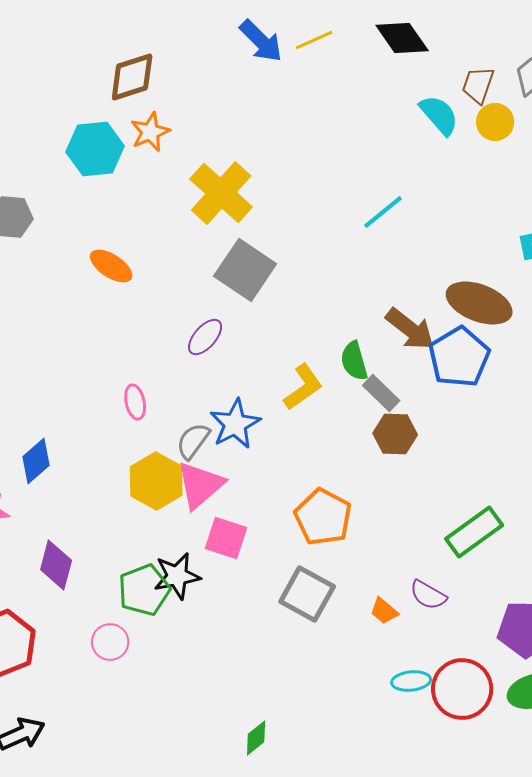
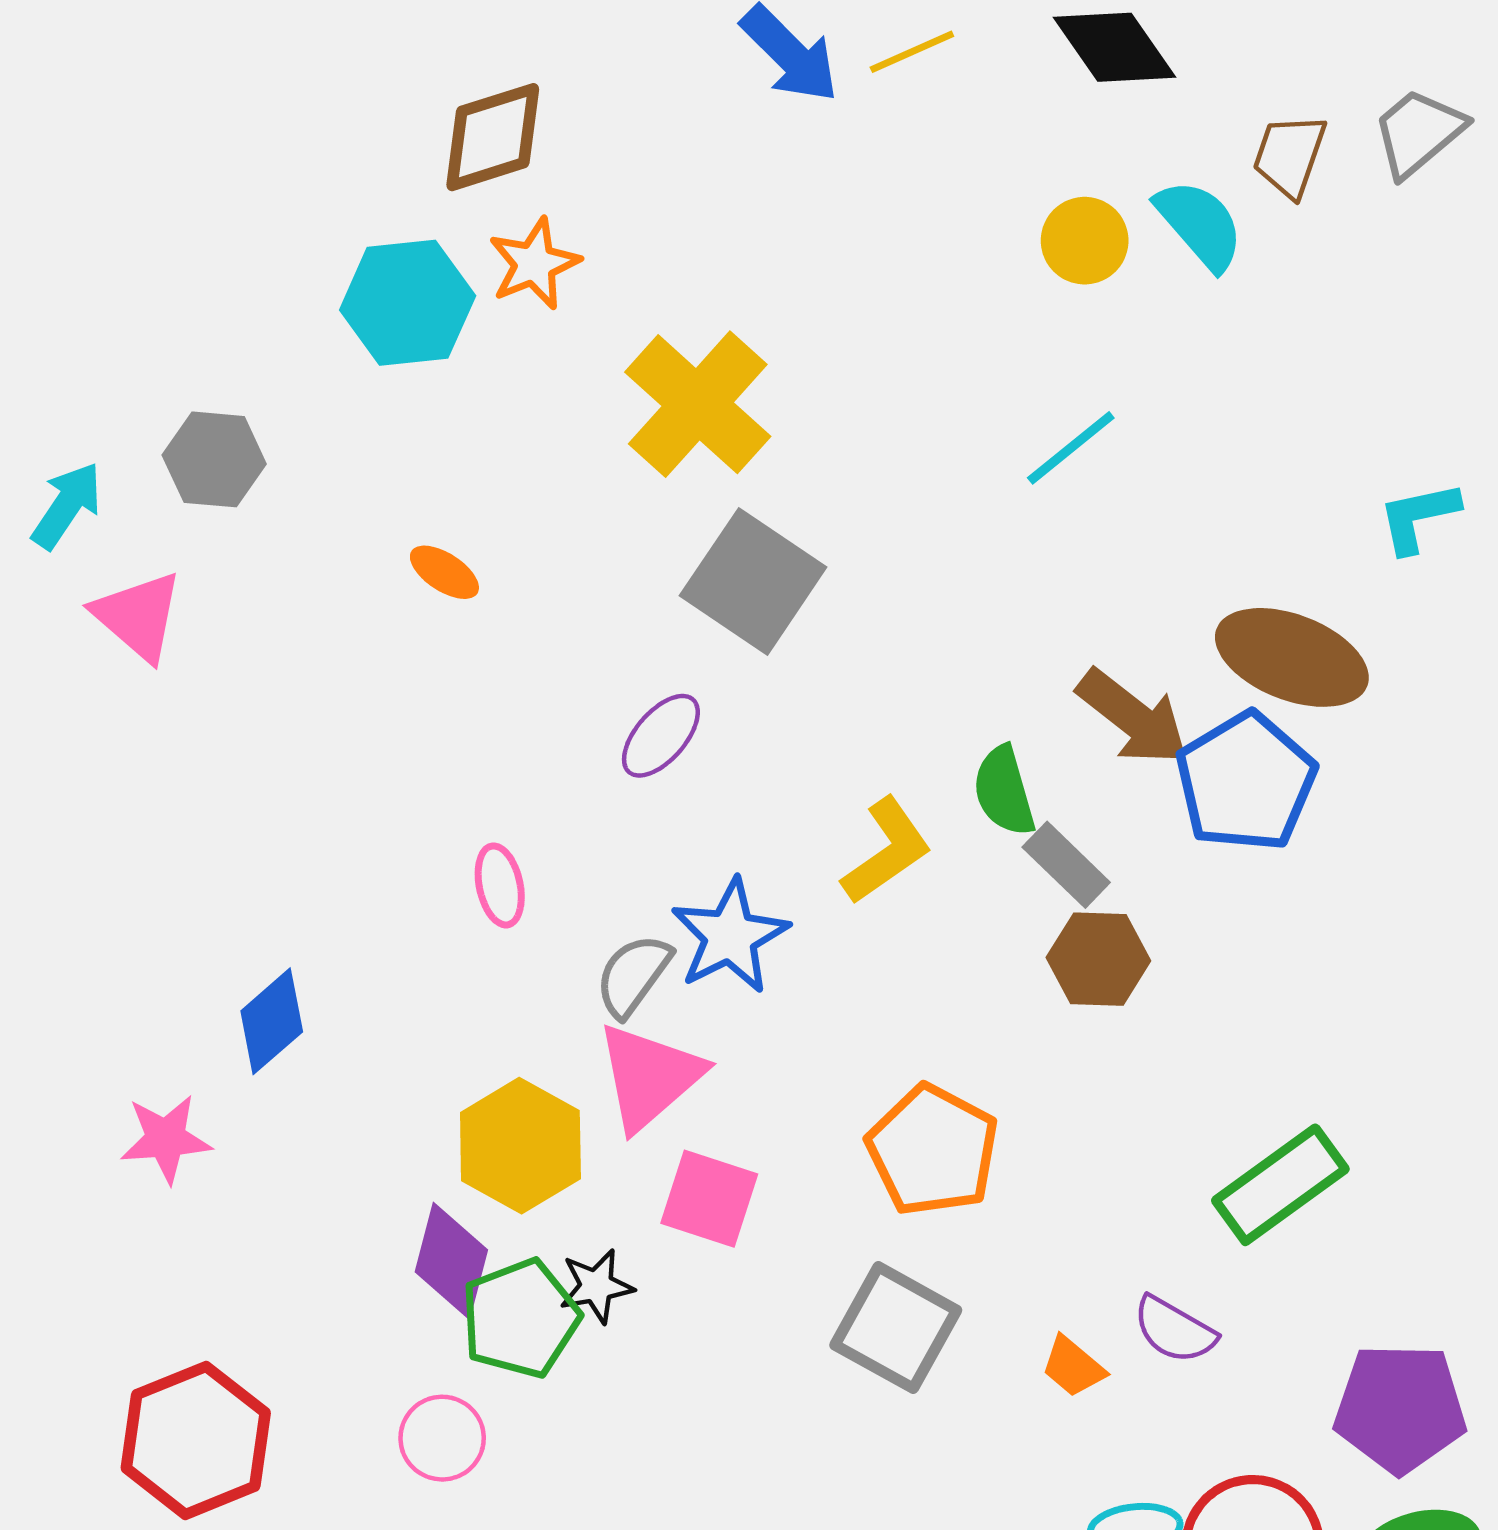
yellow circle: (495, 122) -> (1085, 241), moved
orange ellipse: (111, 266) -> (444, 572), size x0.7
yellow hexagon: (156, 481) -> (520, 1146), moved
purple diamond: (56, 565) -> (451, 1261), moved
black star: (177, 576) -> (596, 1286), size x0.7

